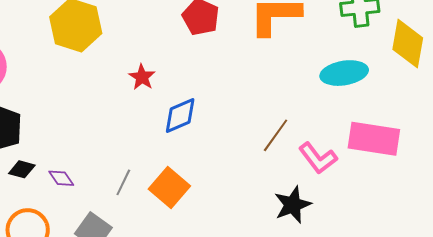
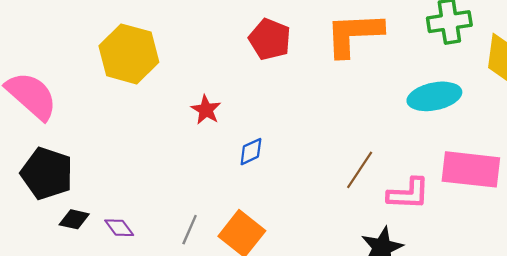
blue diamond: (180, 115) -> (251, 152), size x0.7
pink L-shape: (318, 158) -> (408, 194), turned -48

